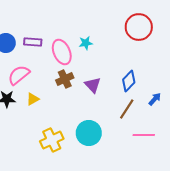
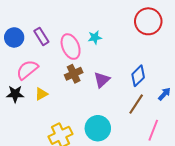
purple rectangle: (33, 42) -> (41, 36), turned 54
purple triangle: (93, 85) -> (102, 80), turned 30
pink line: (144, 135) -> (153, 130), turned -70

